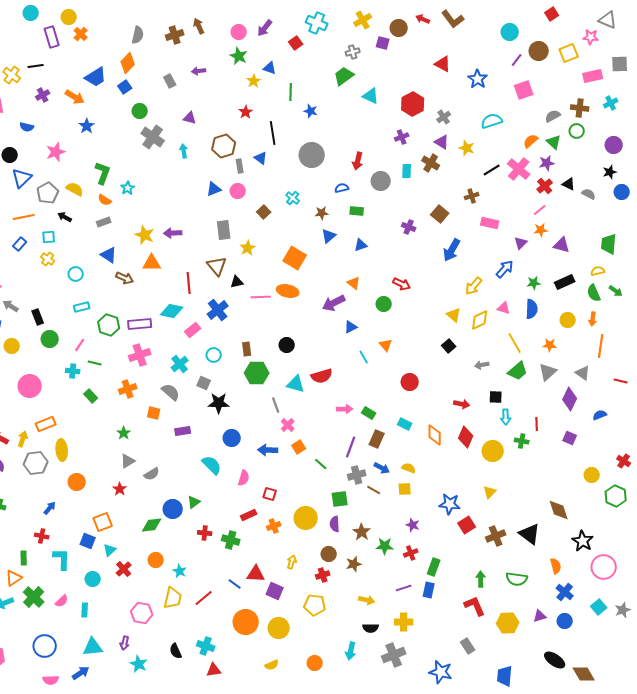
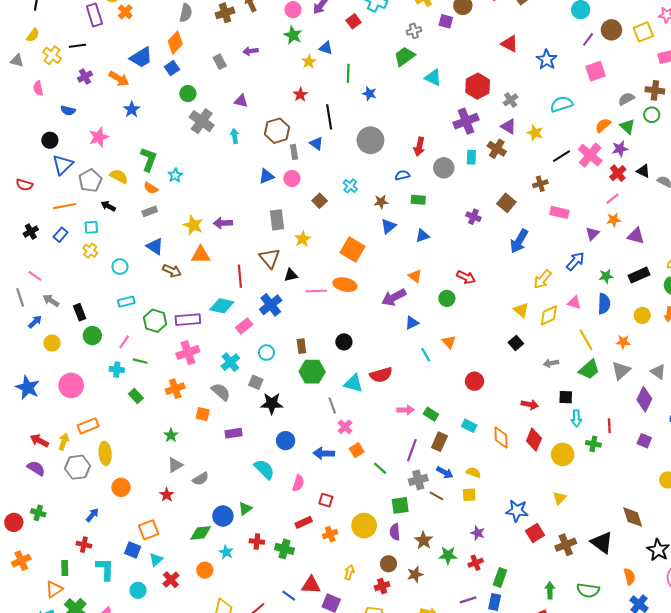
purple cross: (402, 137) -> (466, 121), size x1.6
cyan star: (180, 571) -> (226, 552), moved

